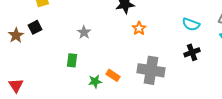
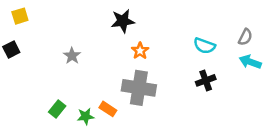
green rectangle: (72, 60) -> (57, 109), moved, turned 32
gray cross: (151, 70) -> (139, 88), moved

